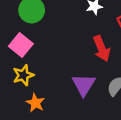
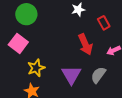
yellow star: (23, 75) -> (36, 68), moved

